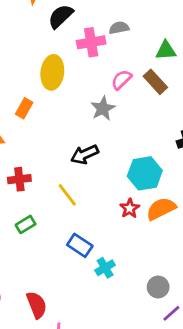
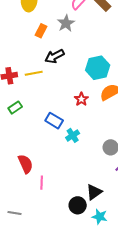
orange rectangle: (24, 108) -> (41, 31), moved
yellow line: (67, 195) -> (34, 73), moved, turned -60
red star: (130, 208) -> (81, 99), moved

